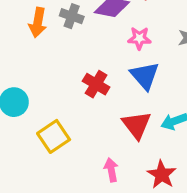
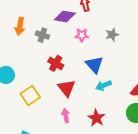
gray cross: (72, 16) -> (42, 35), moved
blue triangle: (145, 76) -> (94, 65), moved
red triangle: (136, 125) -> (67, 88), moved

